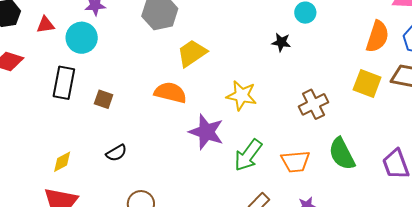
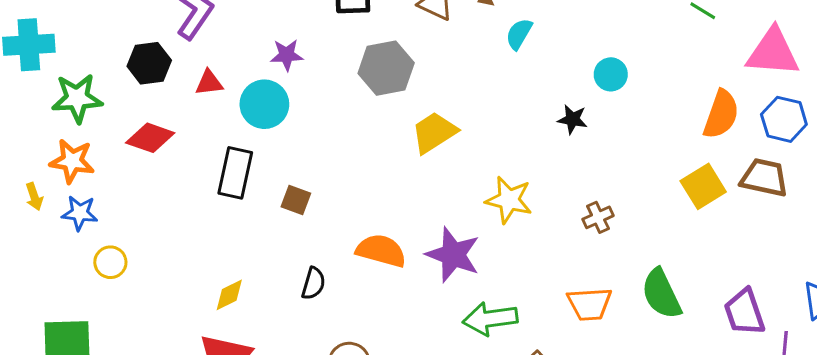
yellow square: (367, 83) -> (703, 186), turned 36
orange semicircle: (170, 93) -> (381, 251), moved
brown cross: (313, 104) -> (598, 217), moved, size x0.7
black semicircle: (116, 153) -> (313, 283), turned -45
green arrow: (248, 155) -> (490, 319), moved, turned 44

